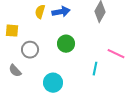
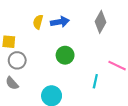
gray circle: (30, 50) -> (17, 60), moved

